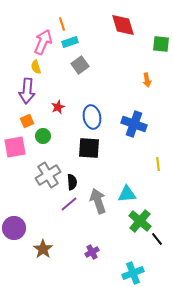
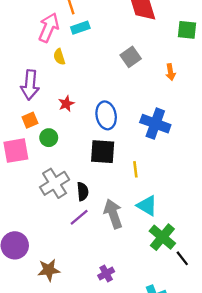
gray square: (80, 65) -> (131, 57), moved
yellow semicircle: (36, 67) -> (59, 57), moved
yellow line: (158, 164) -> (135, 169), moved
cyan triangle: (127, 194) -> (147, 206), turned 36
brown star: (43, 249) -> (49, 270), turned 30

